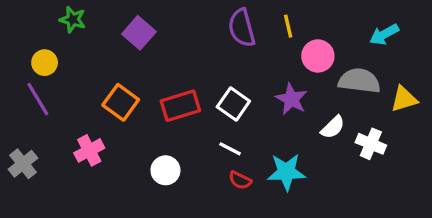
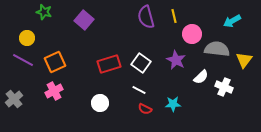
purple line: (38, 99) -> (23, 60), turned -30
yellow triangle: (404, 99) -> (244, 60), turned -36
orange square: (121, 102) -> (55, 62), moved, turned 30
cyan star: (286, 172) -> (173, 104), size x0.7

